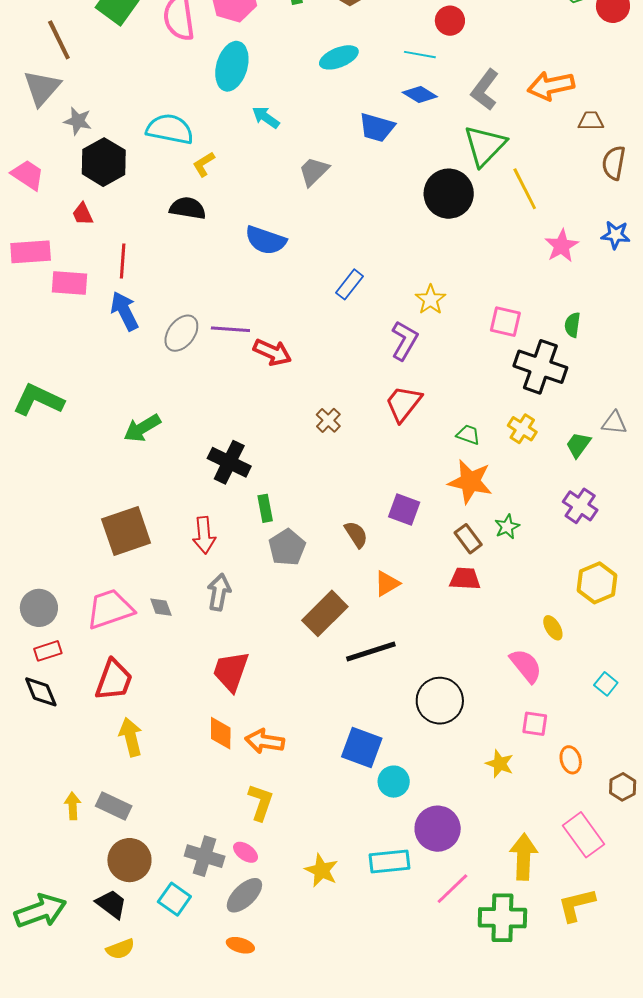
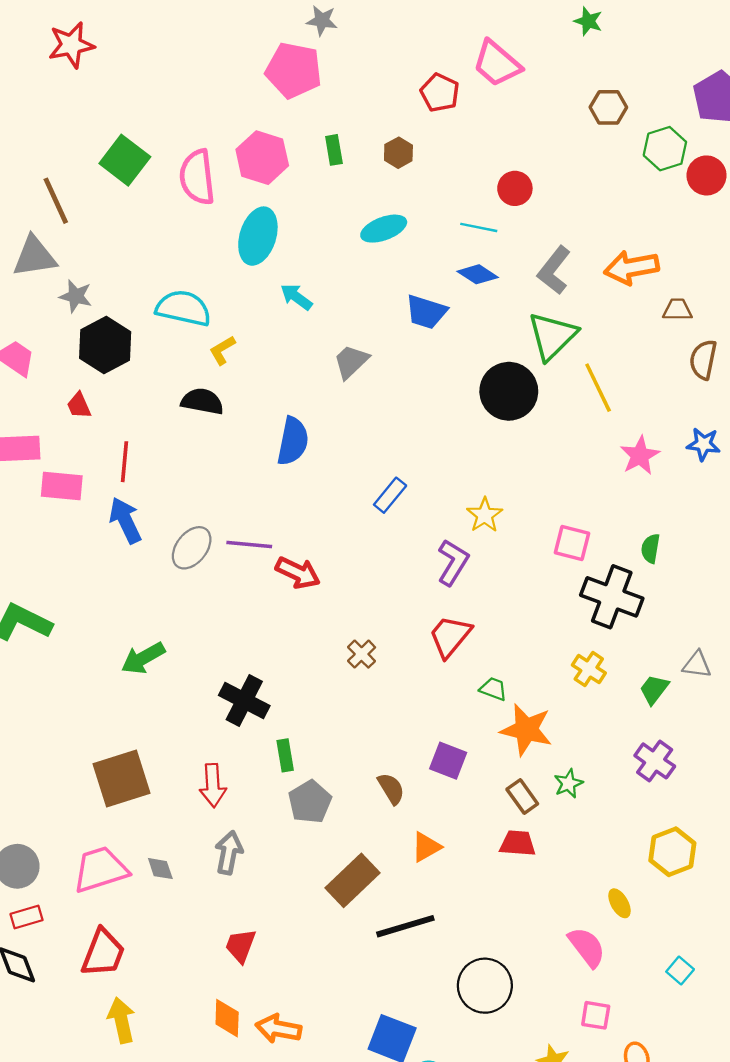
gray triangle: (42, 88) -> (34, 256), turned 39
blue semicircle: (266, 240) -> (293, 441), turned -99
green trapezoid: (468, 435) -> (493, 689), moved
red trapezoid: (231, 671) -> (241, 946), size x0.7

